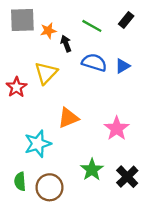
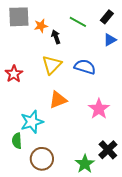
blue semicircle: (94, 62) -> (85, 67), moved
blue triangle: (123, 66) -> (110, 40), moved
yellow triangle: (46, 73) -> (52, 65), moved
green star: (92, 170) -> (85, 164), moved
green semicircle: (20, 181) -> (17, 141), moved

